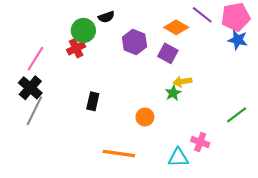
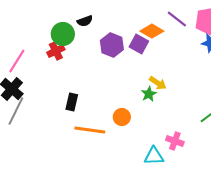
purple square: (168, 53) -> (139, 44), moved
yellow arrow: (182, 82) -> (158, 83), turned -138
orange line: (119, 153) -> (90, 130), moved

